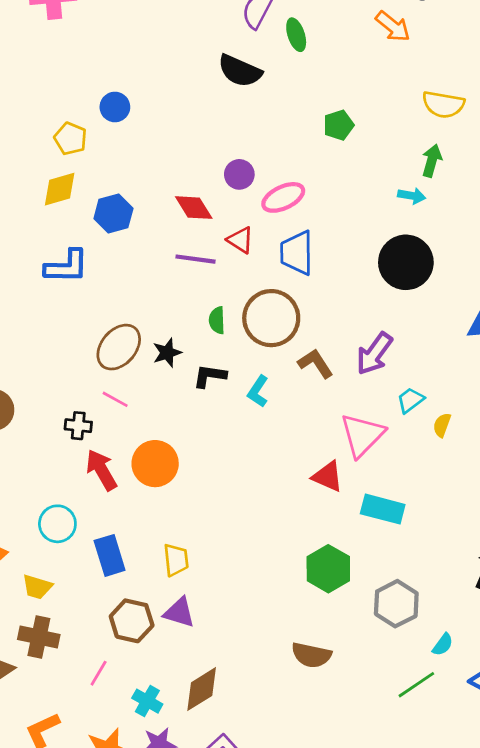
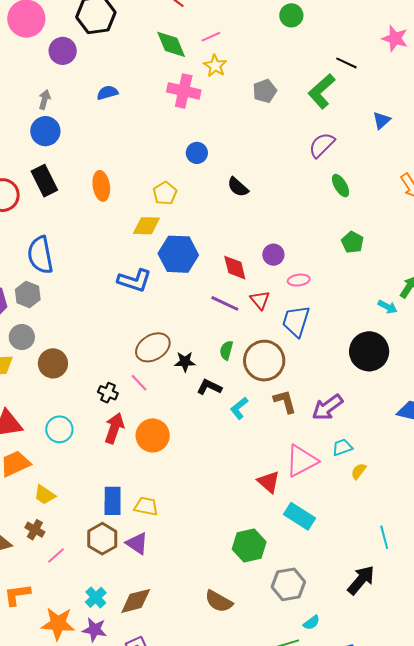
green ellipse: (296, 35) -> (340, 186), moved, turned -30
black semicircle: (240, 71) -> (238, 187), moved, size x0.7
blue circle: (115, 107) -> (197, 153), moved
green pentagon: (339, 125) -> (352, 242), turned 30
pink ellipse: (283, 197) -> (299, 280), size x0.7
blue hexagon: (113, 214) -> (178, 254), size x1.4
red arrow: (101, 470) -> (114, 428), turned 32
cyan circle: (57, 524) -> (59, 429), moved
blue rectangle: (110, 555) -> (113, 501), moved
yellow trapezoid: (176, 560) -> (146, 506), turned -90
brown cross: (39, 637) -> (35, 530), size x0.7
pink line: (99, 673) -> (56, 555), moved

